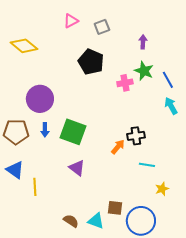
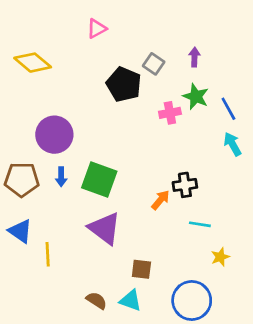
gray square: (102, 27) -> (154, 64), moved, turned -35
purple triangle: (77, 168) -> (105, 228), size x1.5
brown square: (115, 208) -> (141, 269), moved

